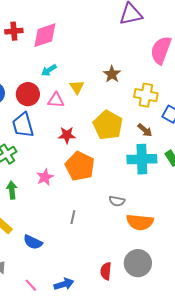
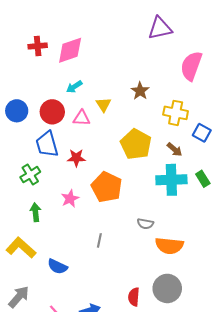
red star: (67, 135) -> (76, 158), moved

